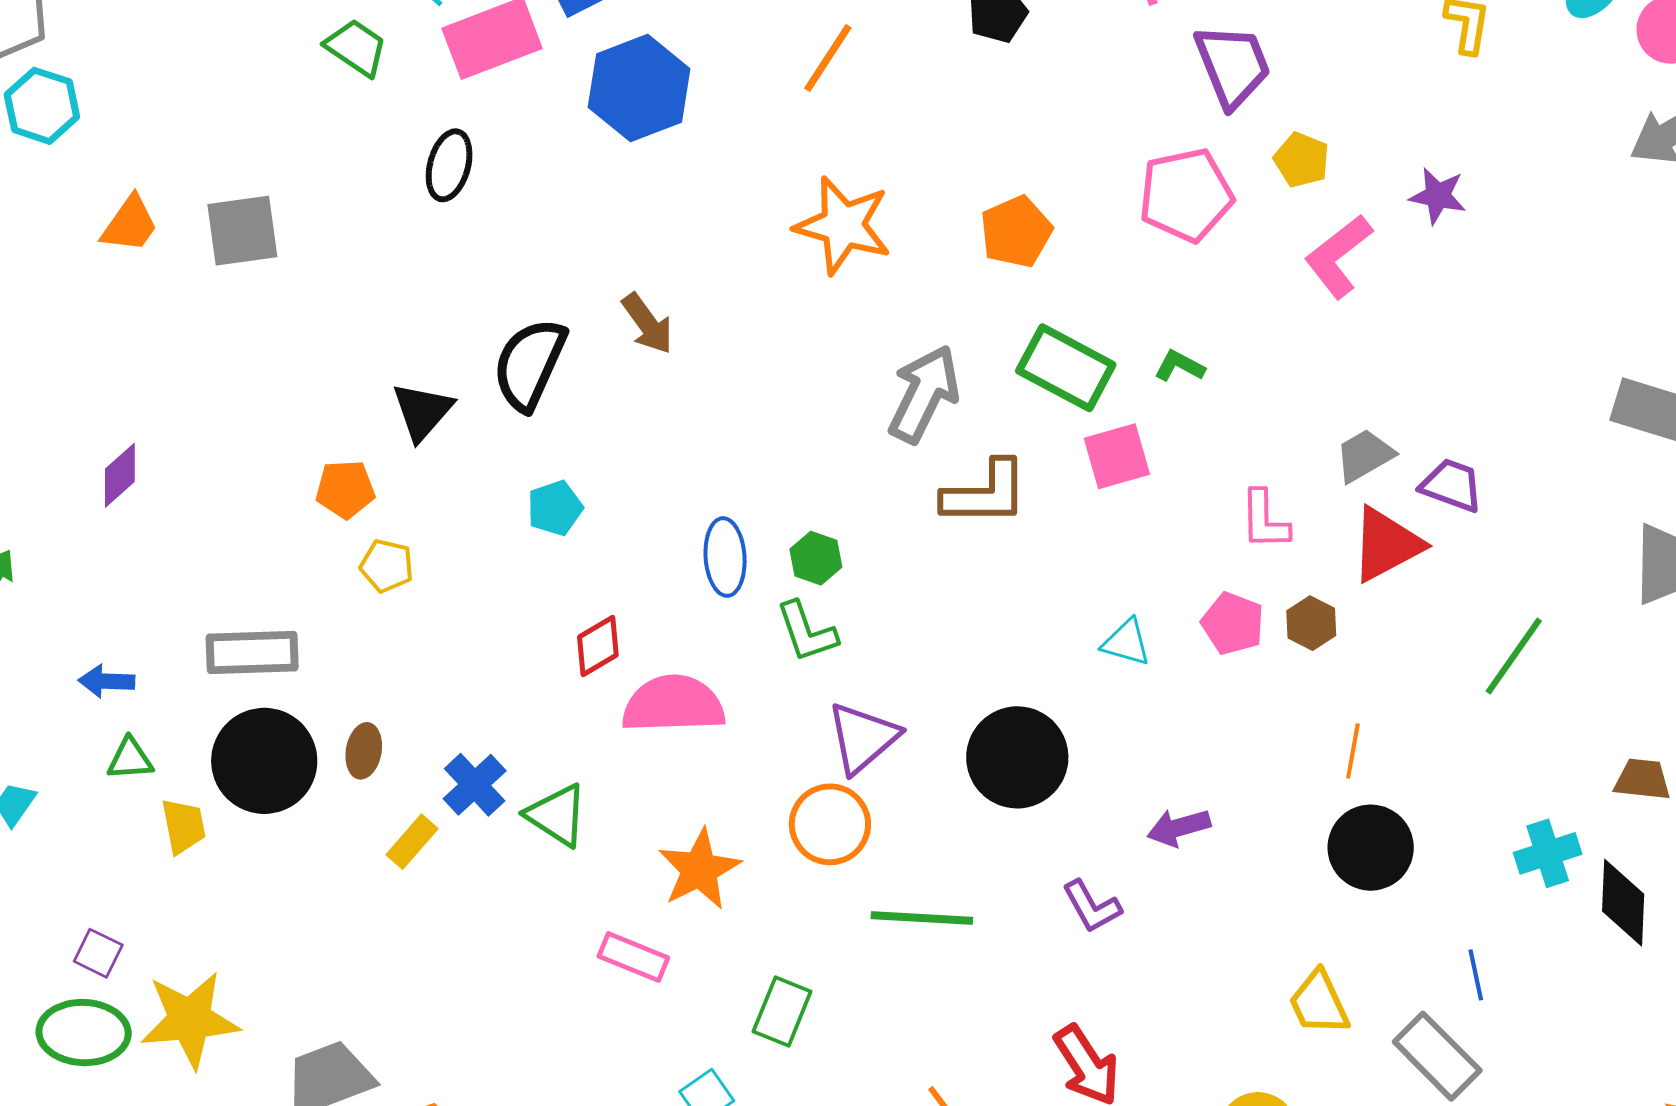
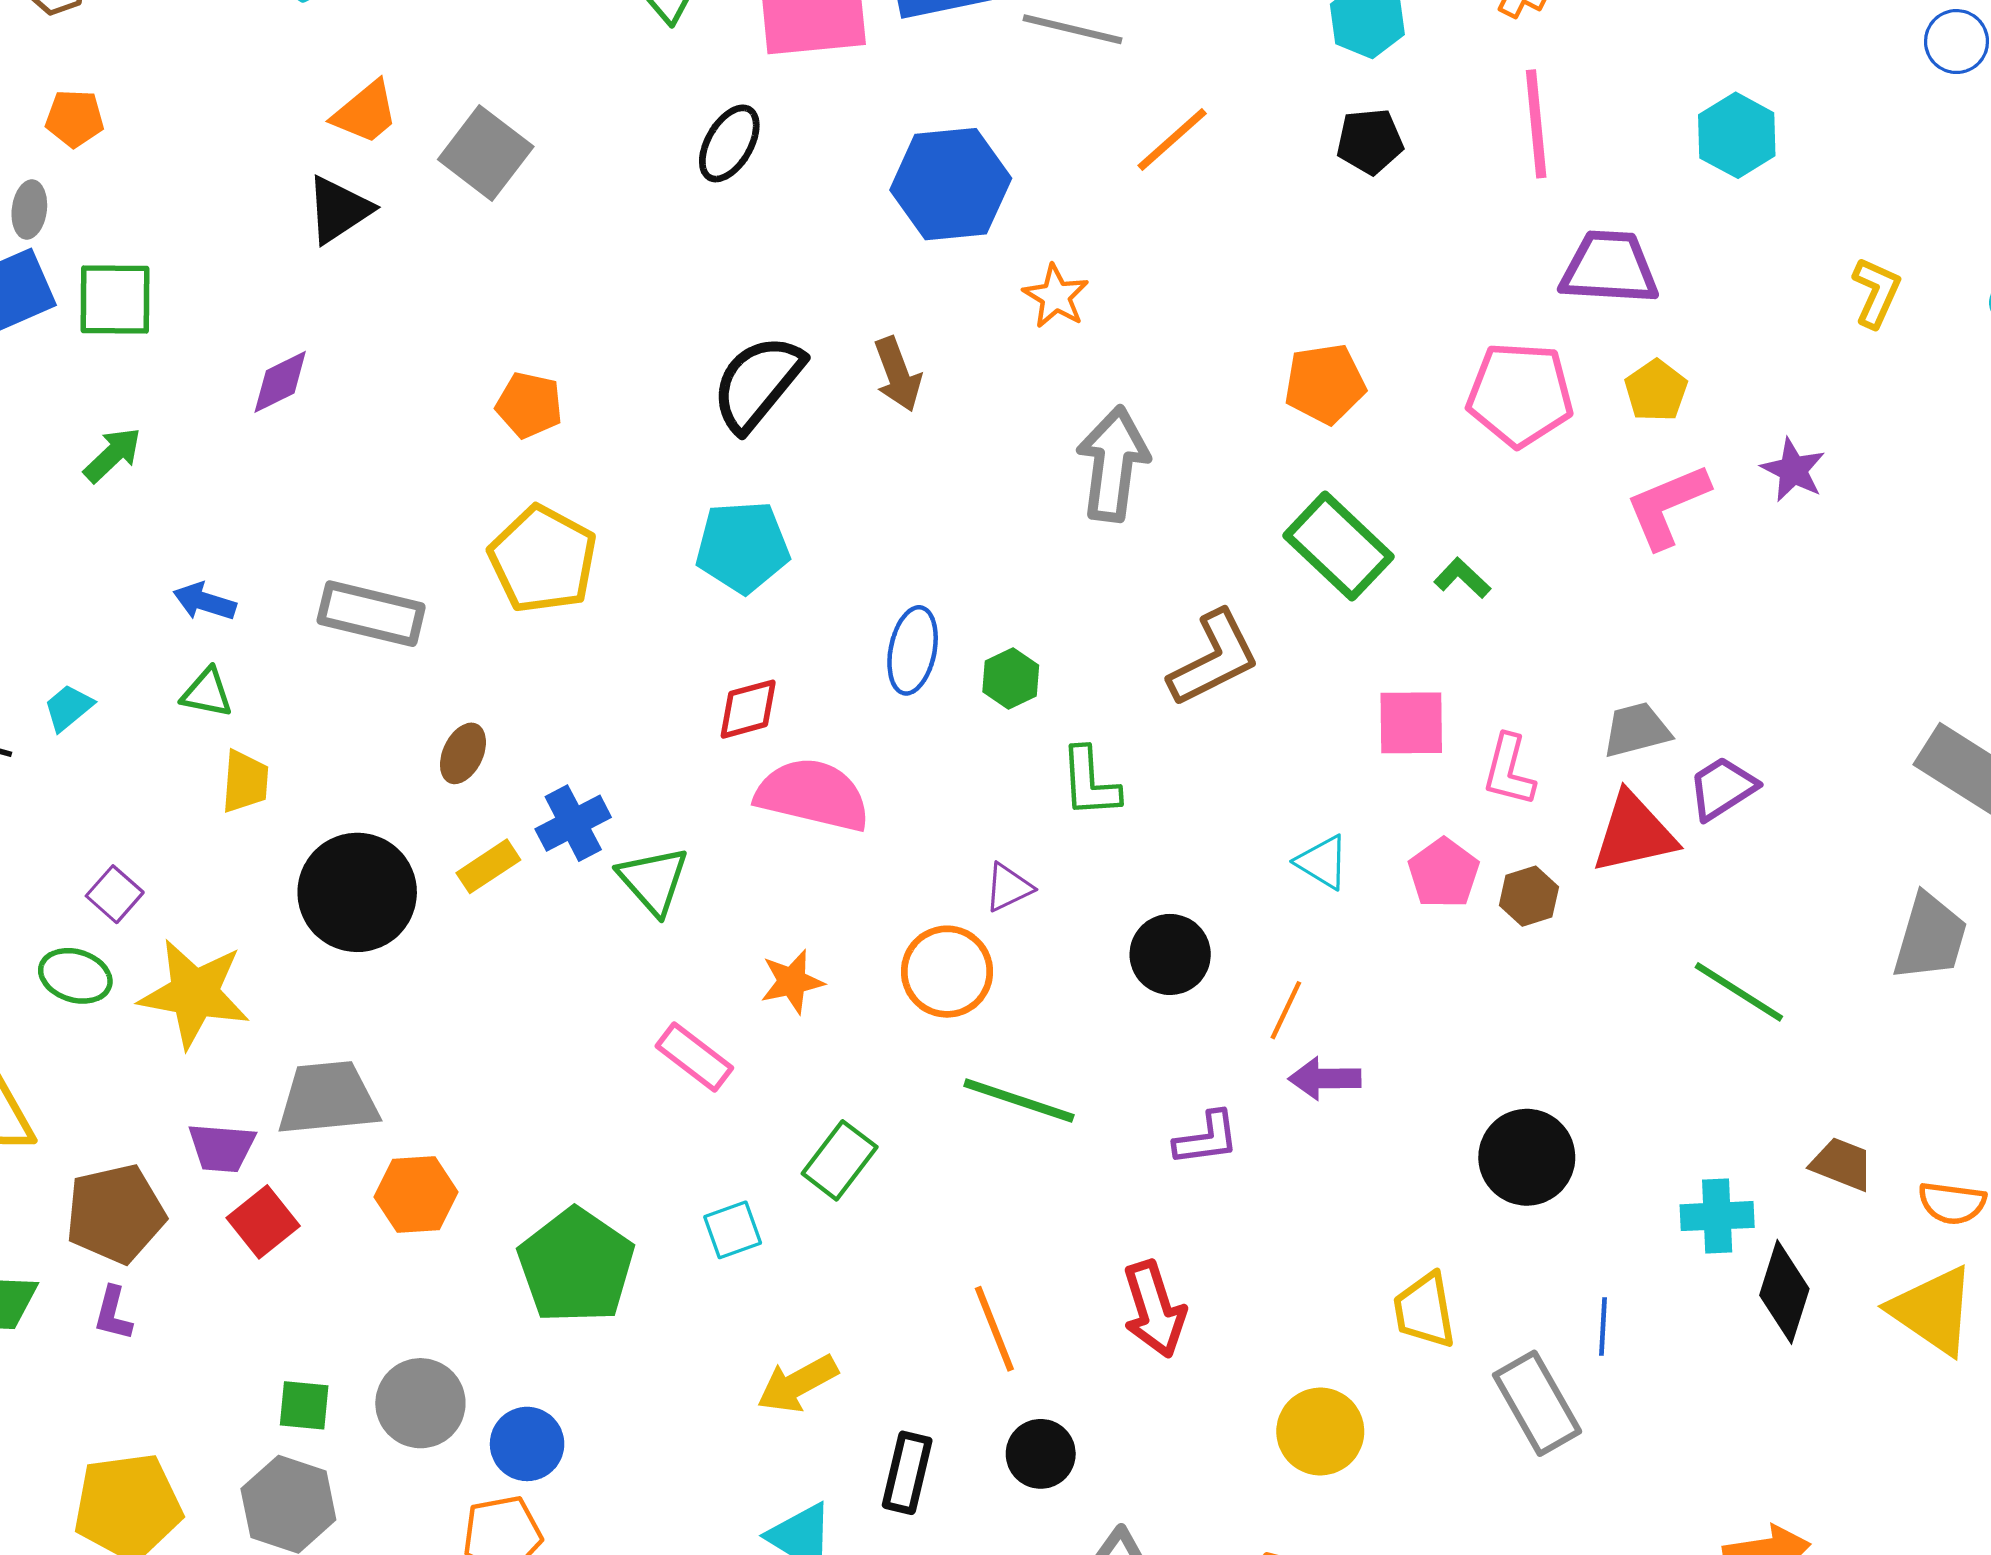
purple trapezoid: (1233, 65) -> (1609, 268), turned -80
blue hexagon: (639, 88) -> (951, 184), moved
orange star: (843, 225) -> (1056, 296), moved, size x0.6
gray square: (242, 231) -> (486, 153), turned 30
gray arrow: (924, 394) -> (1113, 464), moved, turned -34
black triangle: (422, 411) -> (339, 210), moved
pink square: (1117, 456) -> (1411, 723), moved
purple trapezoid: (1452, 485) -> (1722, 788), turned -68
orange pentagon: (345, 489) -> (529, 405), moved
brown L-shape: (985, 493) -> (1214, 658), turned -42
cyan pentagon: (555, 508) -> (743, 547), size x1.5
yellow pentagon: (387, 566) -> (543, 559), size x1.8
green L-shape: (807, 632) -> (1090, 782), moved
green line: (1514, 656) -> (1739, 992), turned 72
purple triangle: (863, 738) -> (1008, 887), size x0.6
orange line: (1353, 751) -> (1286, 1010), moved
black circle: (1017, 757) -> (1170, 954), size x0.7
black circle: (264, 761) -> (357, 892), moved
orange star: (699, 869) -> (792, 982), size x0.7
purple L-shape: (1092, 907) -> (1207, 1138), turned -84
green ellipse: (84, 1033) -> (75, 976), size x0.7

